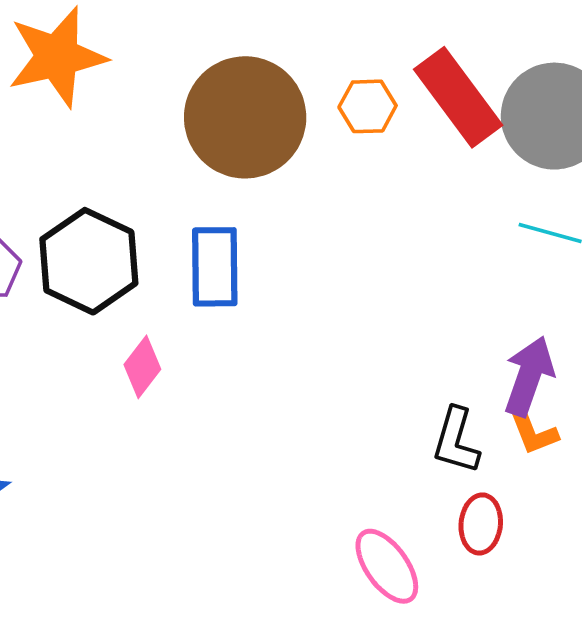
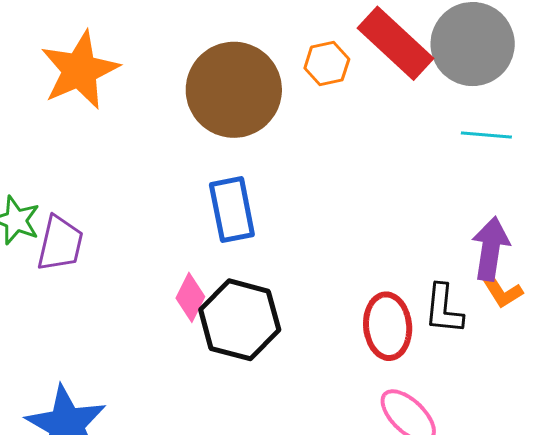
black hexagon: (89, 261) -> (240, 320), moved
red ellipse: (481, 524) -> (388, 326), moved, size x1.4

